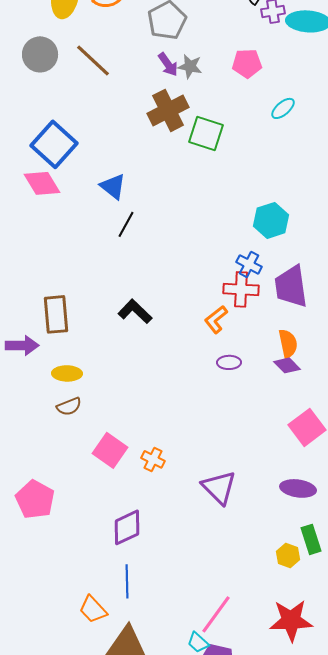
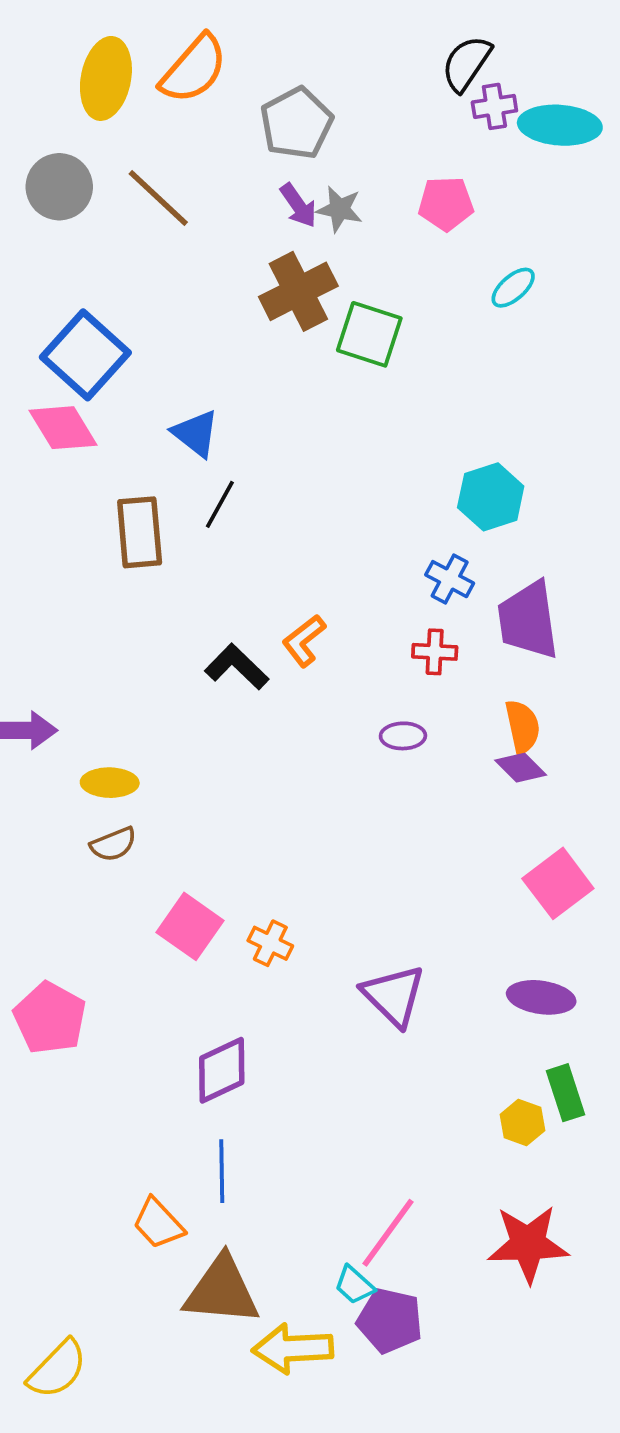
red cross: (241, 289) -> (435, 652), moved, size x0.7
brown rectangle: (56, 314) -> (140, 532), moved
orange L-shape: (216, 319) -> (304, 641), moved
purple ellipse: (229, 362) -> (403, 736), moved

